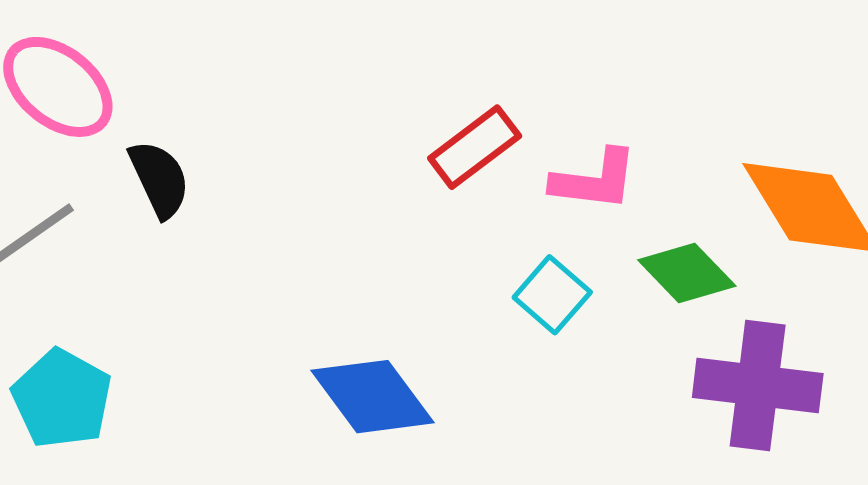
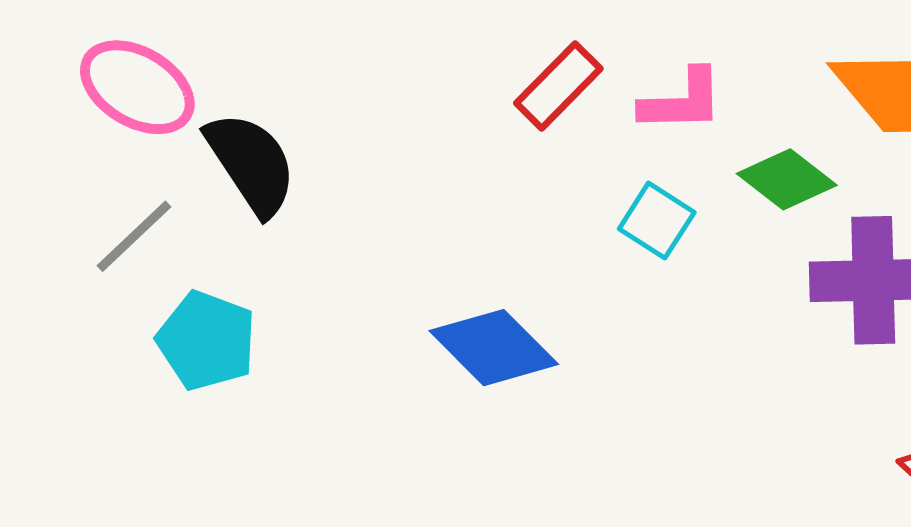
black semicircle: (159, 179) -> (251, 163), size x1.4
cyan pentagon: (62, 399) -> (207, 341), moved

